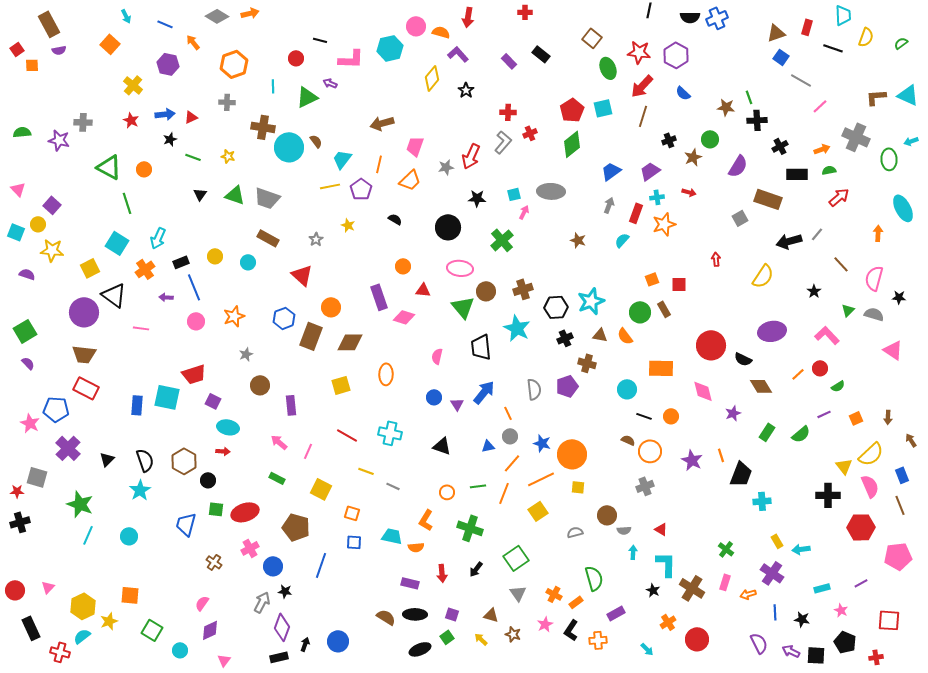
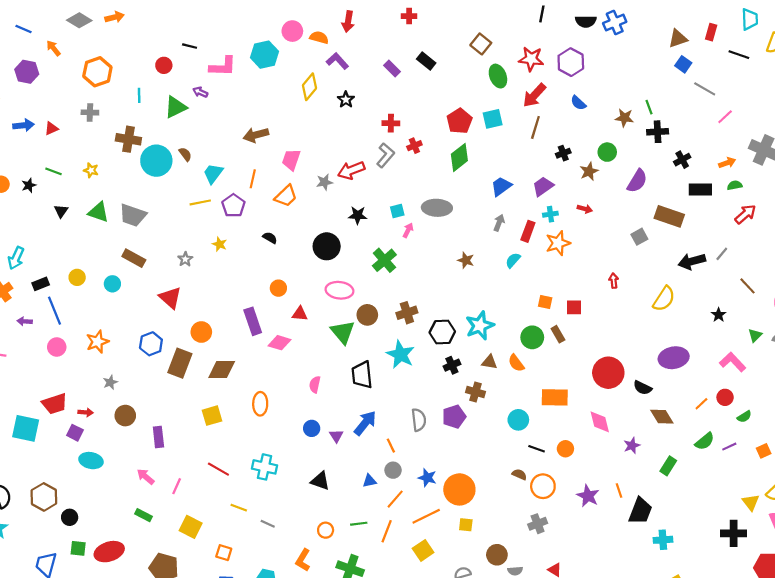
black star: (170, 139) -> (29, 185), moved
red arrow: (471, 156) -> (351, 170), turned 45
orange square: (652, 279) -> (545, 302), turned 32
green semicircle: (801, 434) -> (705, 441), moved
red arrow: (223, 451) -> (86, 412), moved

